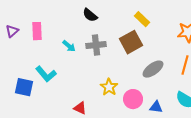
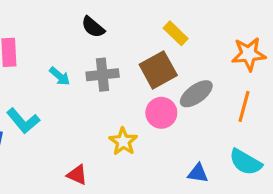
gray ellipse: (153, 69) -> (196, 94), moved
pink circle: (133, 99) -> (161, 113), moved

